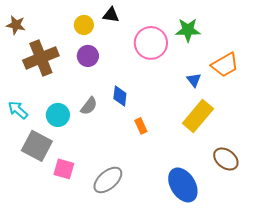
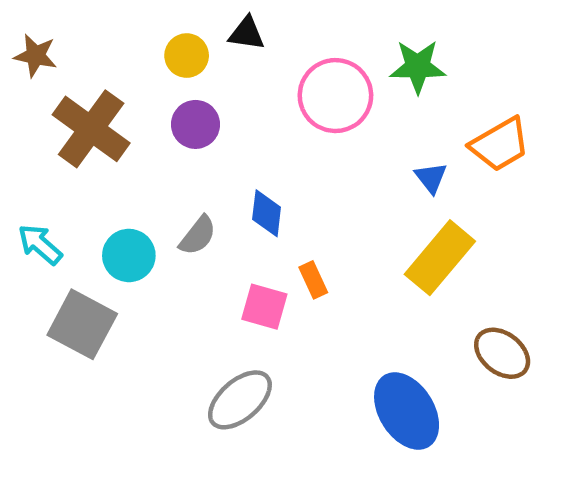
brown cross: (41, 58) -> (91, 129), turned -32
pink square: (64, 169) -> (264, 307), moved

